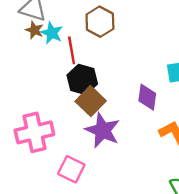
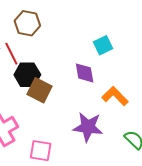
purple star: (103, 130) -> (88, 127), moved

